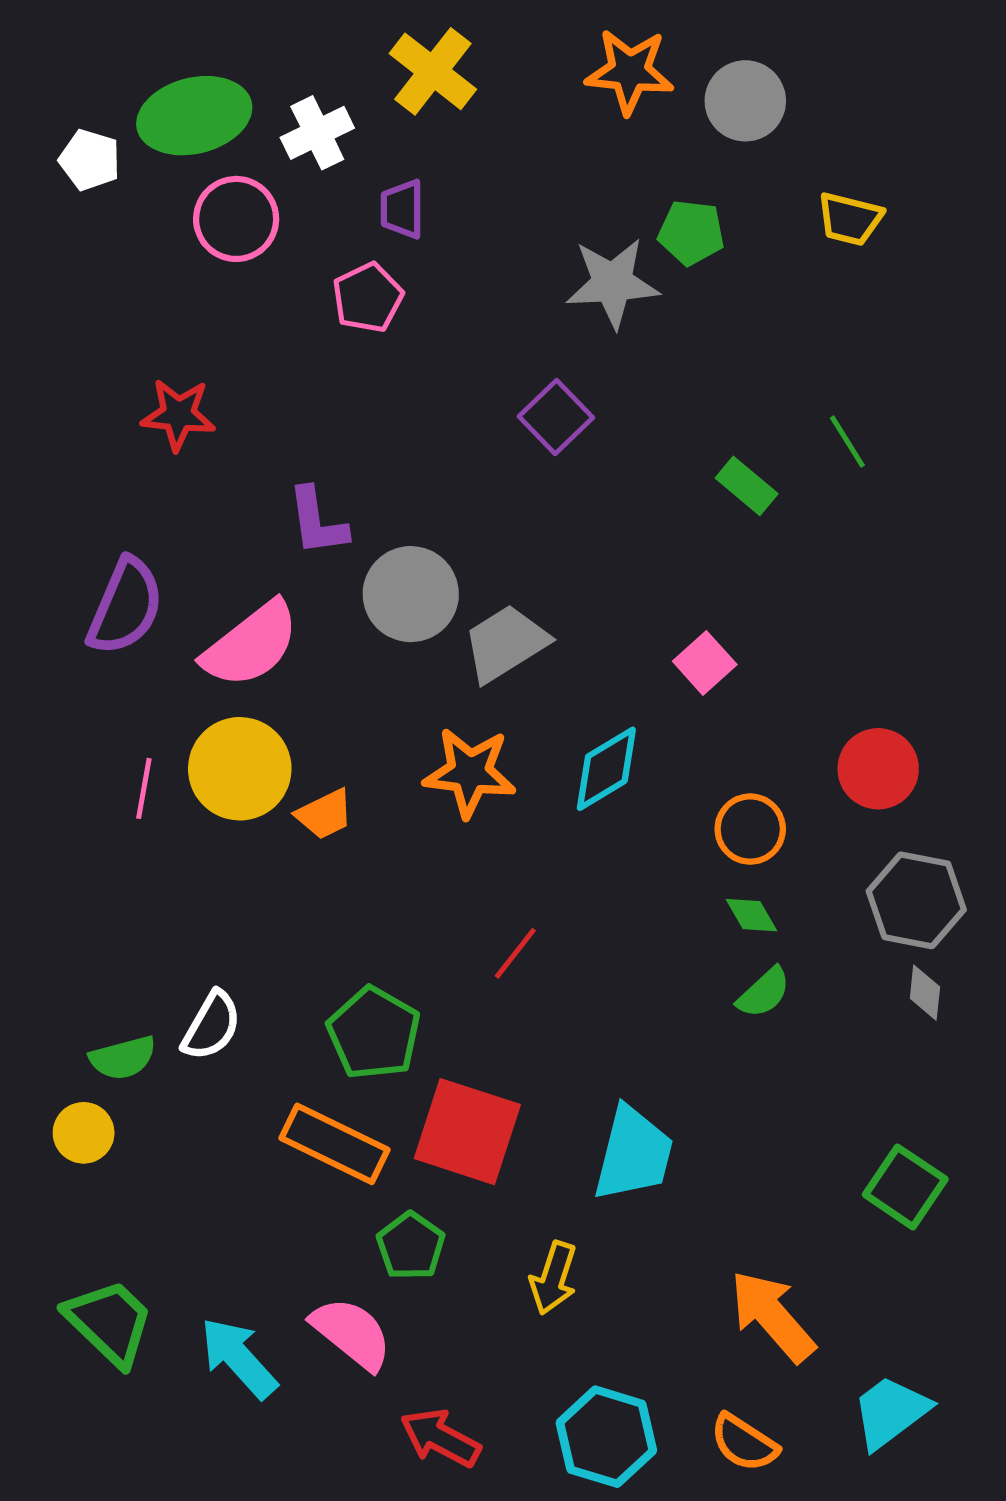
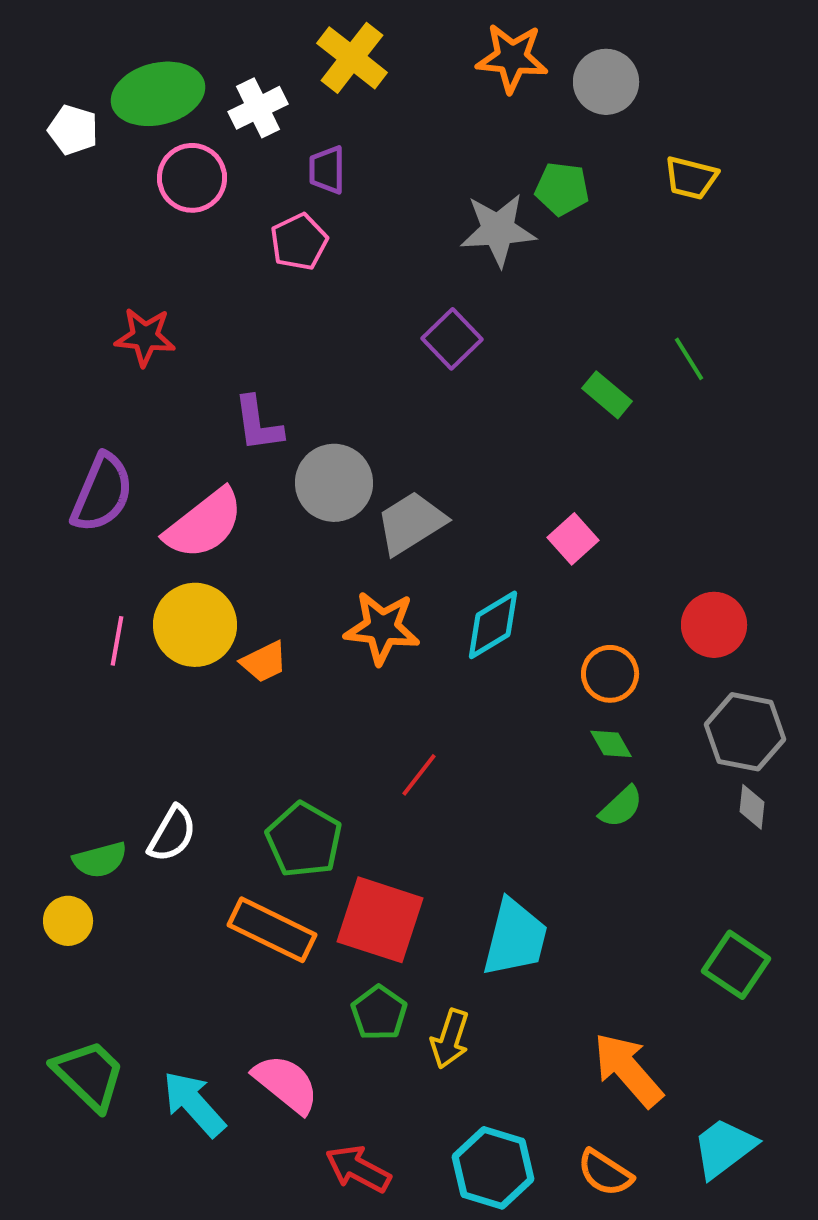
green pentagon: (411, 1246) -> (379, 1013), moved

